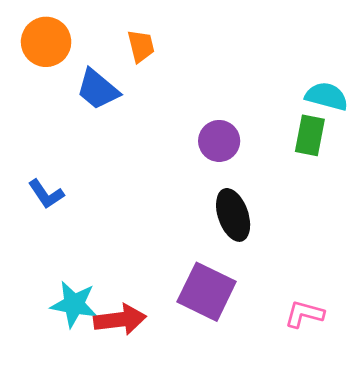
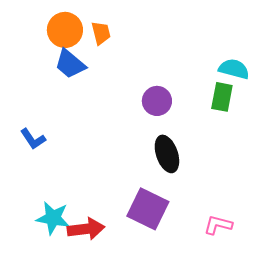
orange circle: (46, 42) -> (65, 30), moved

